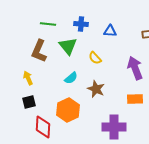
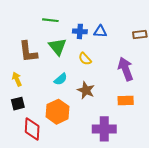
green line: (48, 24) -> (50, 20), moved
blue cross: (81, 24) -> (80, 31), moved
brown L-shape: (39, 51) -> (28, 52), turned -30

